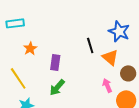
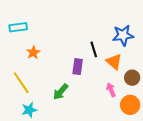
blue star: (119, 31) -> (123, 35), turned -30
purple rectangle: (55, 62) -> (78, 67), moved

